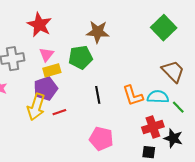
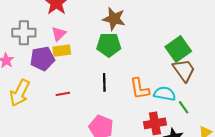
green square: (164, 28) -> (178, 49), moved
green pentagon: (81, 57) -> (109, 45), moved
purple pentagon: (46, 89) -> (42, 59), moved
yellow arrow: (36, 107) -> (20, 93), moved

